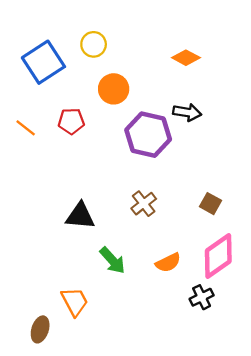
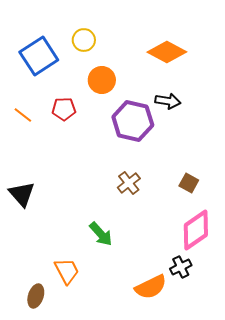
orange diamond: (186, 58) -> (167, 52), size x1.5
black triangle: (80, 216) -> (22, 194), moved, turned 44
orange semicircle: (168, 263) -> (151, 287), moved, size x1.4

